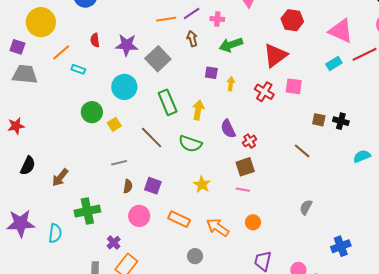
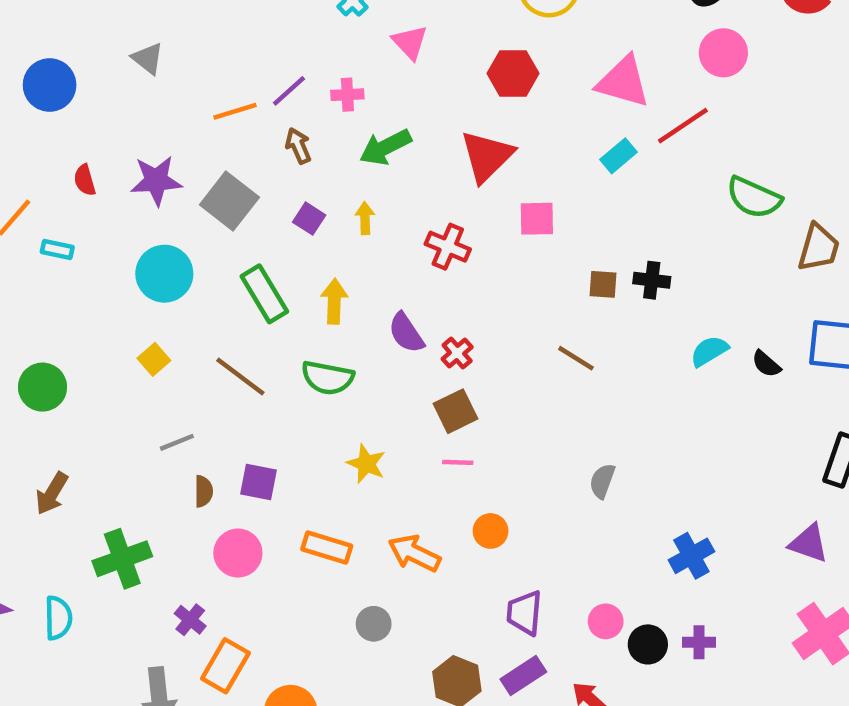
purple square: (211, 73) -> (309, 219), moved, turned 32
yellow arrow: (231, 84) -> (365, 218), moved
red cross: (264, 92) -> (448, 247), moved
green circle: (92, 112) -> (43, 387), moved

